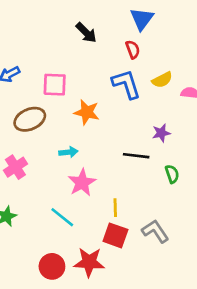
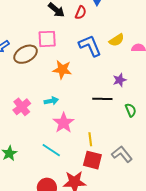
red semicircle: (133, 50) -> (81, 13), moved, turned 48
pink square: (55, 85) -> (47, 39), moved
brown ellipse: (30, 119) -> (26, 54), moved
pink cross: (15, 167) -> (22, 107), moved

